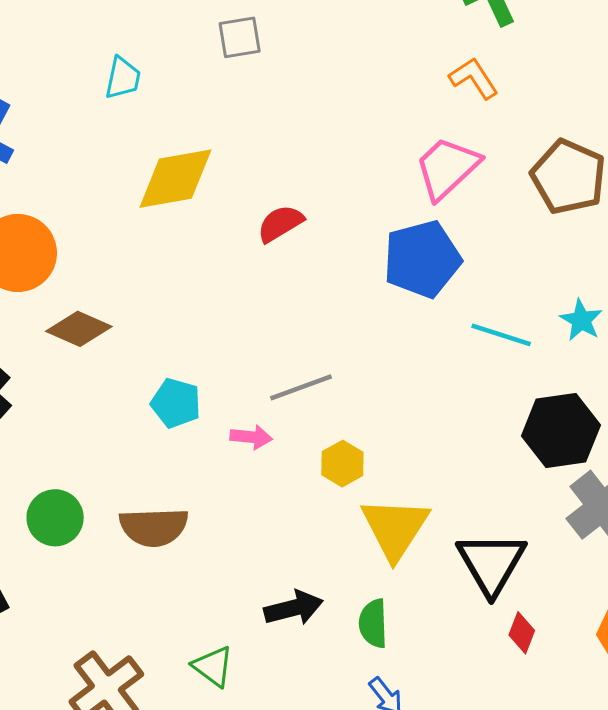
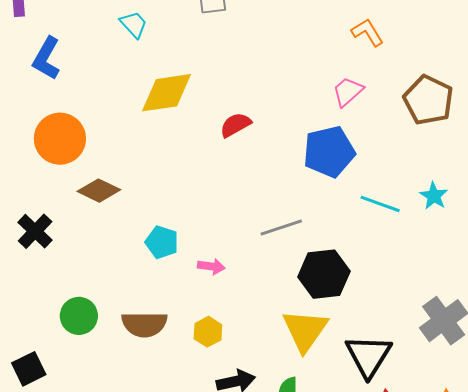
cyan trapezoid: (123, 78) -> (134, 24), turned -56
pink trapezoid: (447, 168) -> (348, 92), size x0.7
gray line: (301, 387) -> (281, 227), moved
black hexagon: (561, 430) -> (324, 274), moved
yellow hexagon: (342, 464) -> (208, 332), moved

